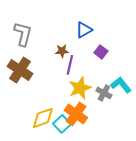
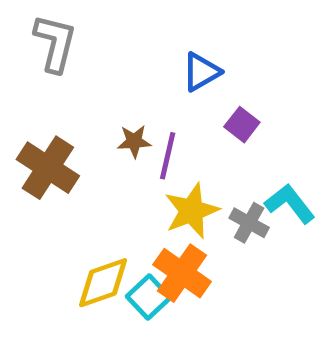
gray L-shape: (23, 34) -> (55, 43), moved
brown star: (62, 51) -> (134, 141), moved

